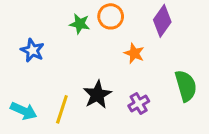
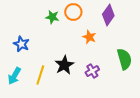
blue star: (32, 50) -> (21, 44), moved
cyan arrow: (24, 111) -> (14, 76), turned 96

